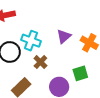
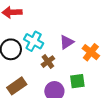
brown cross: (40, 62) -> (48, 62), moved

